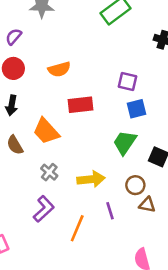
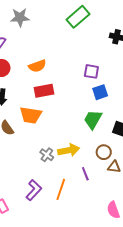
red rectangle: (81, 105) -> (44, 91), moved
orange trapezoid: (46, 131) -> (31, 115), turned -35
gray cross: (49, 172) -> (47, 155), moved
purple L-shape: (44, 209) -> (34, 190), moved

